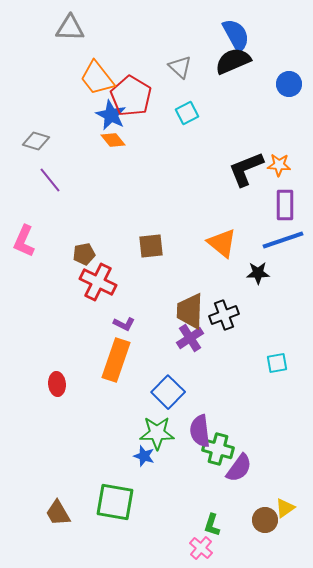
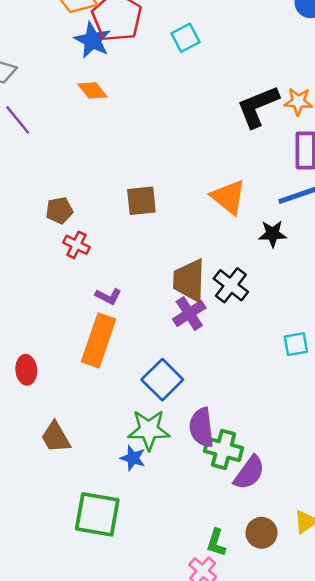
orange diamond: (113, 140) -> (92, 90), moved
red cross: (98, 282) -> (76, 245), size x0.6
black cross: (224, 315) -> (231, 285), turned -32
brown trapezoid: (58, 513) -> (56, 437), moved
brown circle: (265, 520) -> (262, 533), moved

